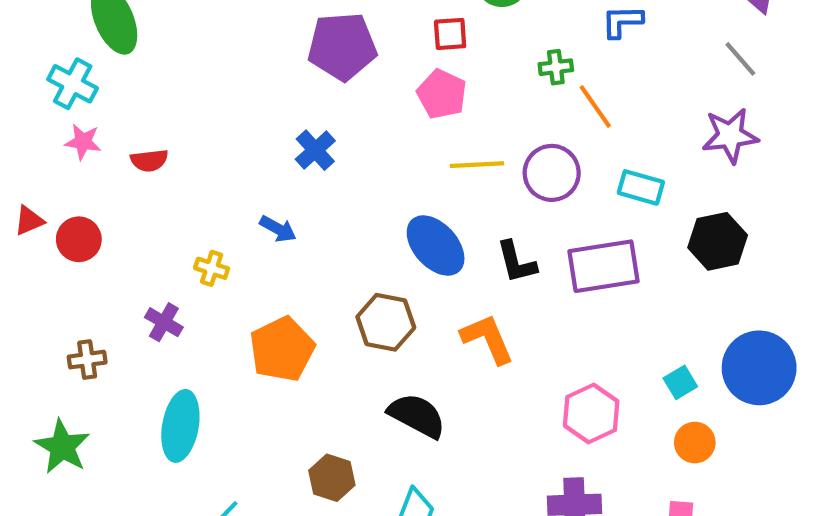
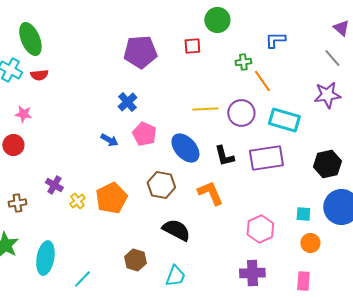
pink pentagon: (442, 94) -> (144, 134), moved
pink star: (83, 142) -> (23, 114), moved
red semicircle: (149, 160) -> (39, 75), moved
cyan rectangle: (641, 187) -> (284, 120), size x1.4
black hexagon: (718, 241) -> (327, 164), moved
yellow cross: (212, 268) -> (77, 201), moved, turned 35
cyan square: (680, 382) -> (303, 214), turned 35
cyan ellipse: (180, 426) -> (45, 258), moved

